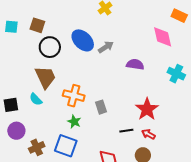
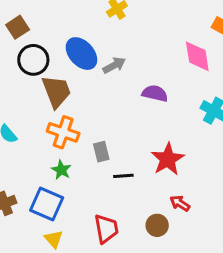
brown square: (37, 25) -> (18, 27), turned 35
brown trapezoid: (45, 77) -> (56, 91), moved
black line: (126, 131) -> (123, 176), moved
red arrow: (148, 134) -> (180, 203), moved

